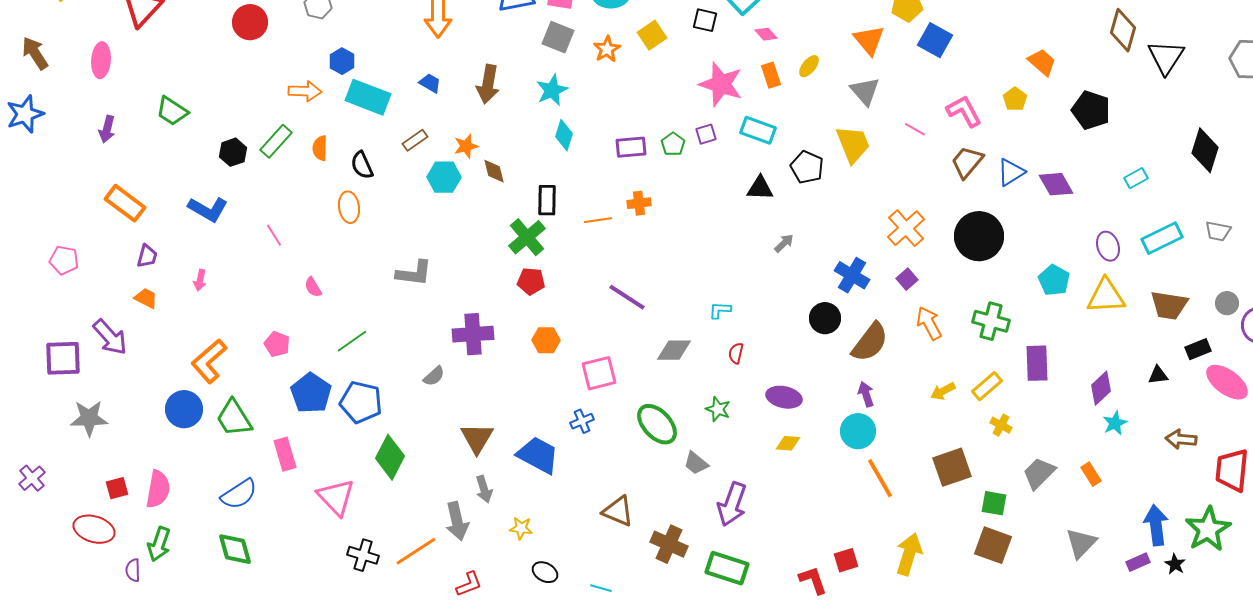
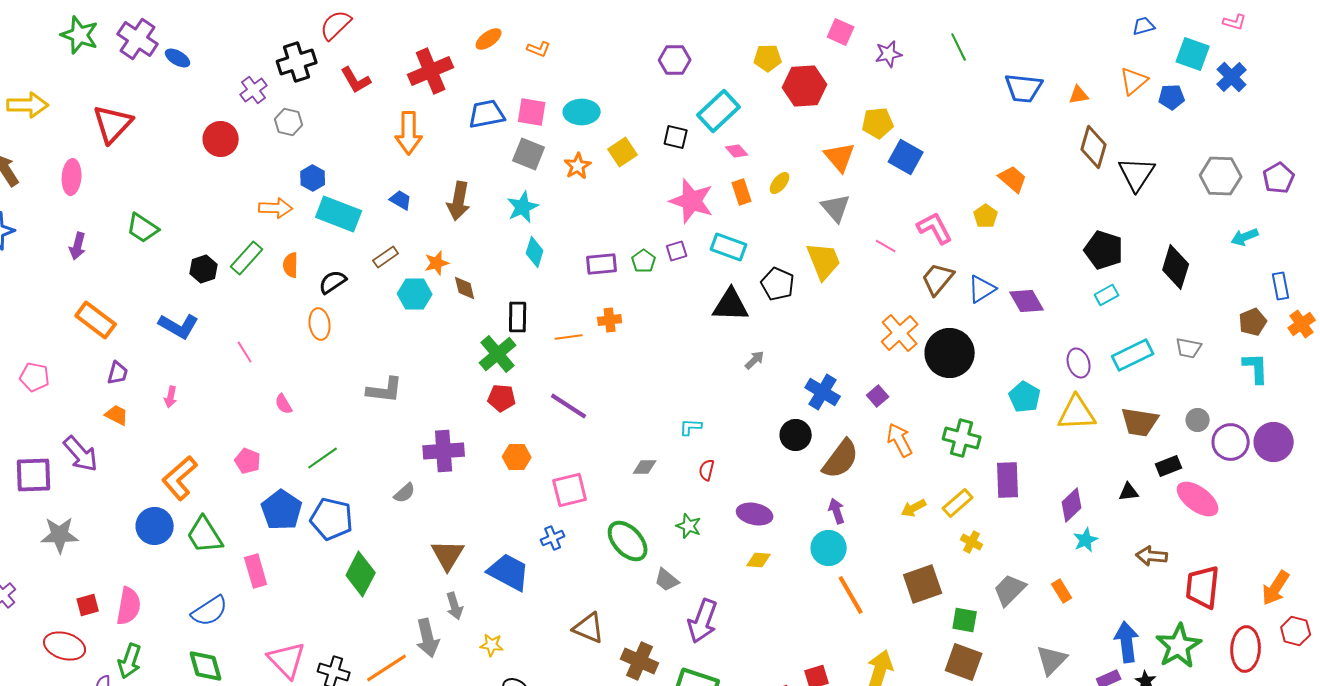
black pentagon: (1091, 110) -> (1104, 250), moved
black semicircle: (362, 165) -> (333, 282), turned 80
black triangle: (760, 188) -> (731, 305), size x1.4
orange cross: (906, 228) -> (900, 333), moved
purple line: (627, 297) -> (569, 406), moved
gray diamond: (674, 350) -> (645, 467), size x0.7
pink triangle: (336, 497) -> (287, 660), moved

